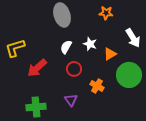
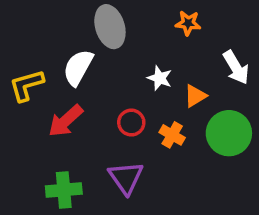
white semicircle: (66, 47) -> (78, 67), moved, size x1.5
orange cross: (97, 86) -> (172, 135), moved
purple triangle: (71, 100) -> (126, 178), size x1.5

